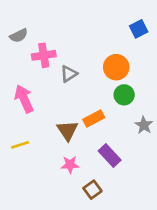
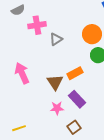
pink arrow: (24, 99) -> (22, 73), moved
yellow line: (20, 145) -> (19, 128), moved
purple rectangle: (110, 155) -> (77, 99), moved

